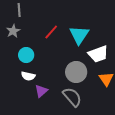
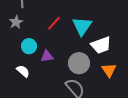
white semicircle: (28, 76) -> (23, 71), moved, turned -152
purple triangle: (41, 91) -> (47, 56), moved, turned 32

